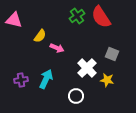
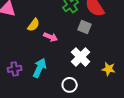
gray square: (112, 54) -> (85, 27), moved
yellow star: (107, 80) -> (109, 69), moved

